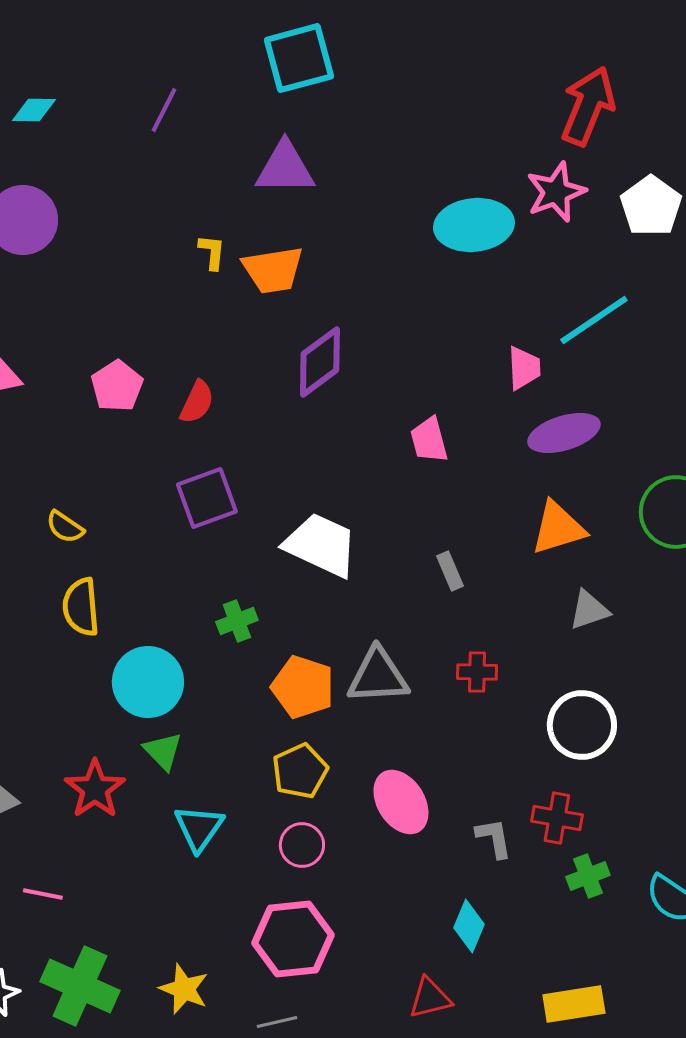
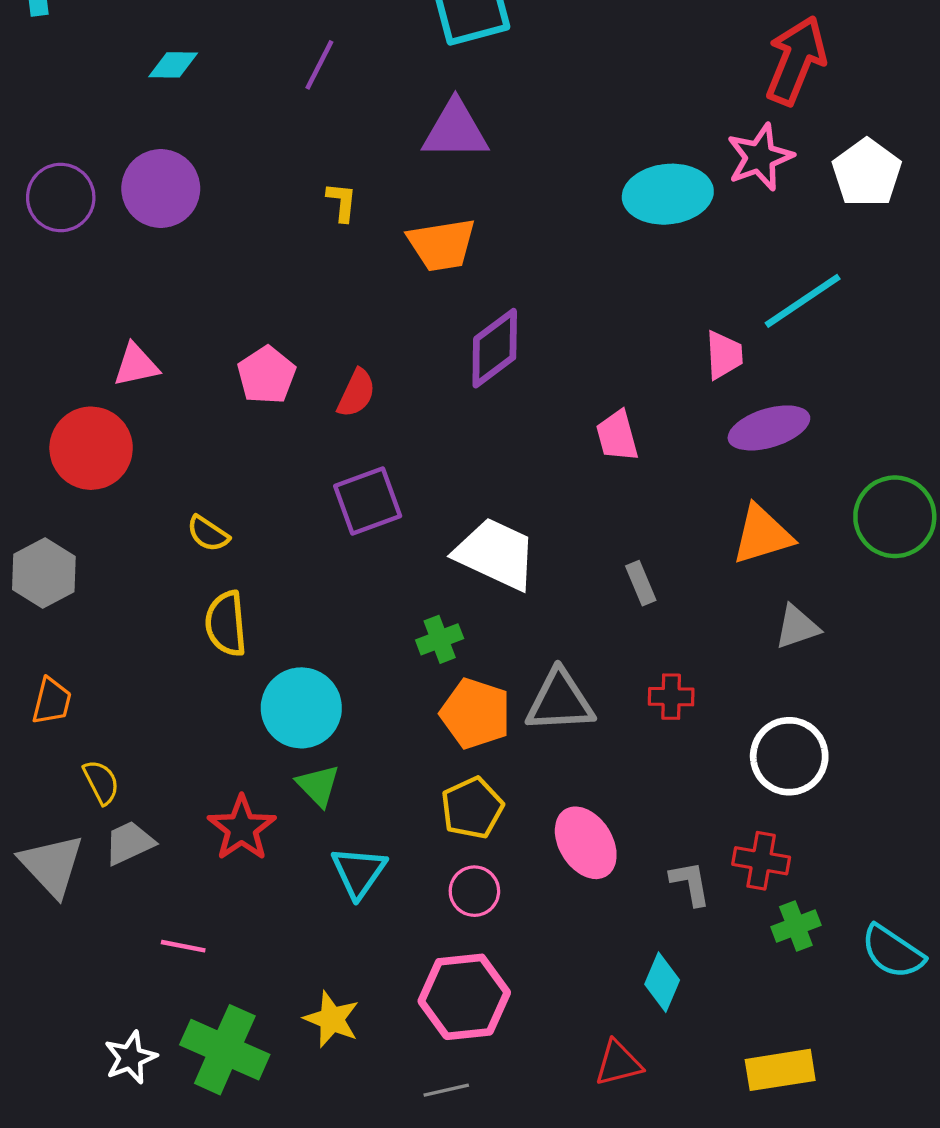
yellow L-shape: (212, 252) -> (342, 202), moved
green cross: (237, 621) -> (440, 639), moved
yellow star: (184, 989) -> (332, 1019), moved

